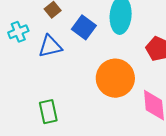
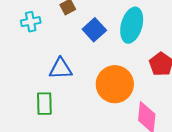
blue triangle: (50, 46) -> (61, 69), moved

